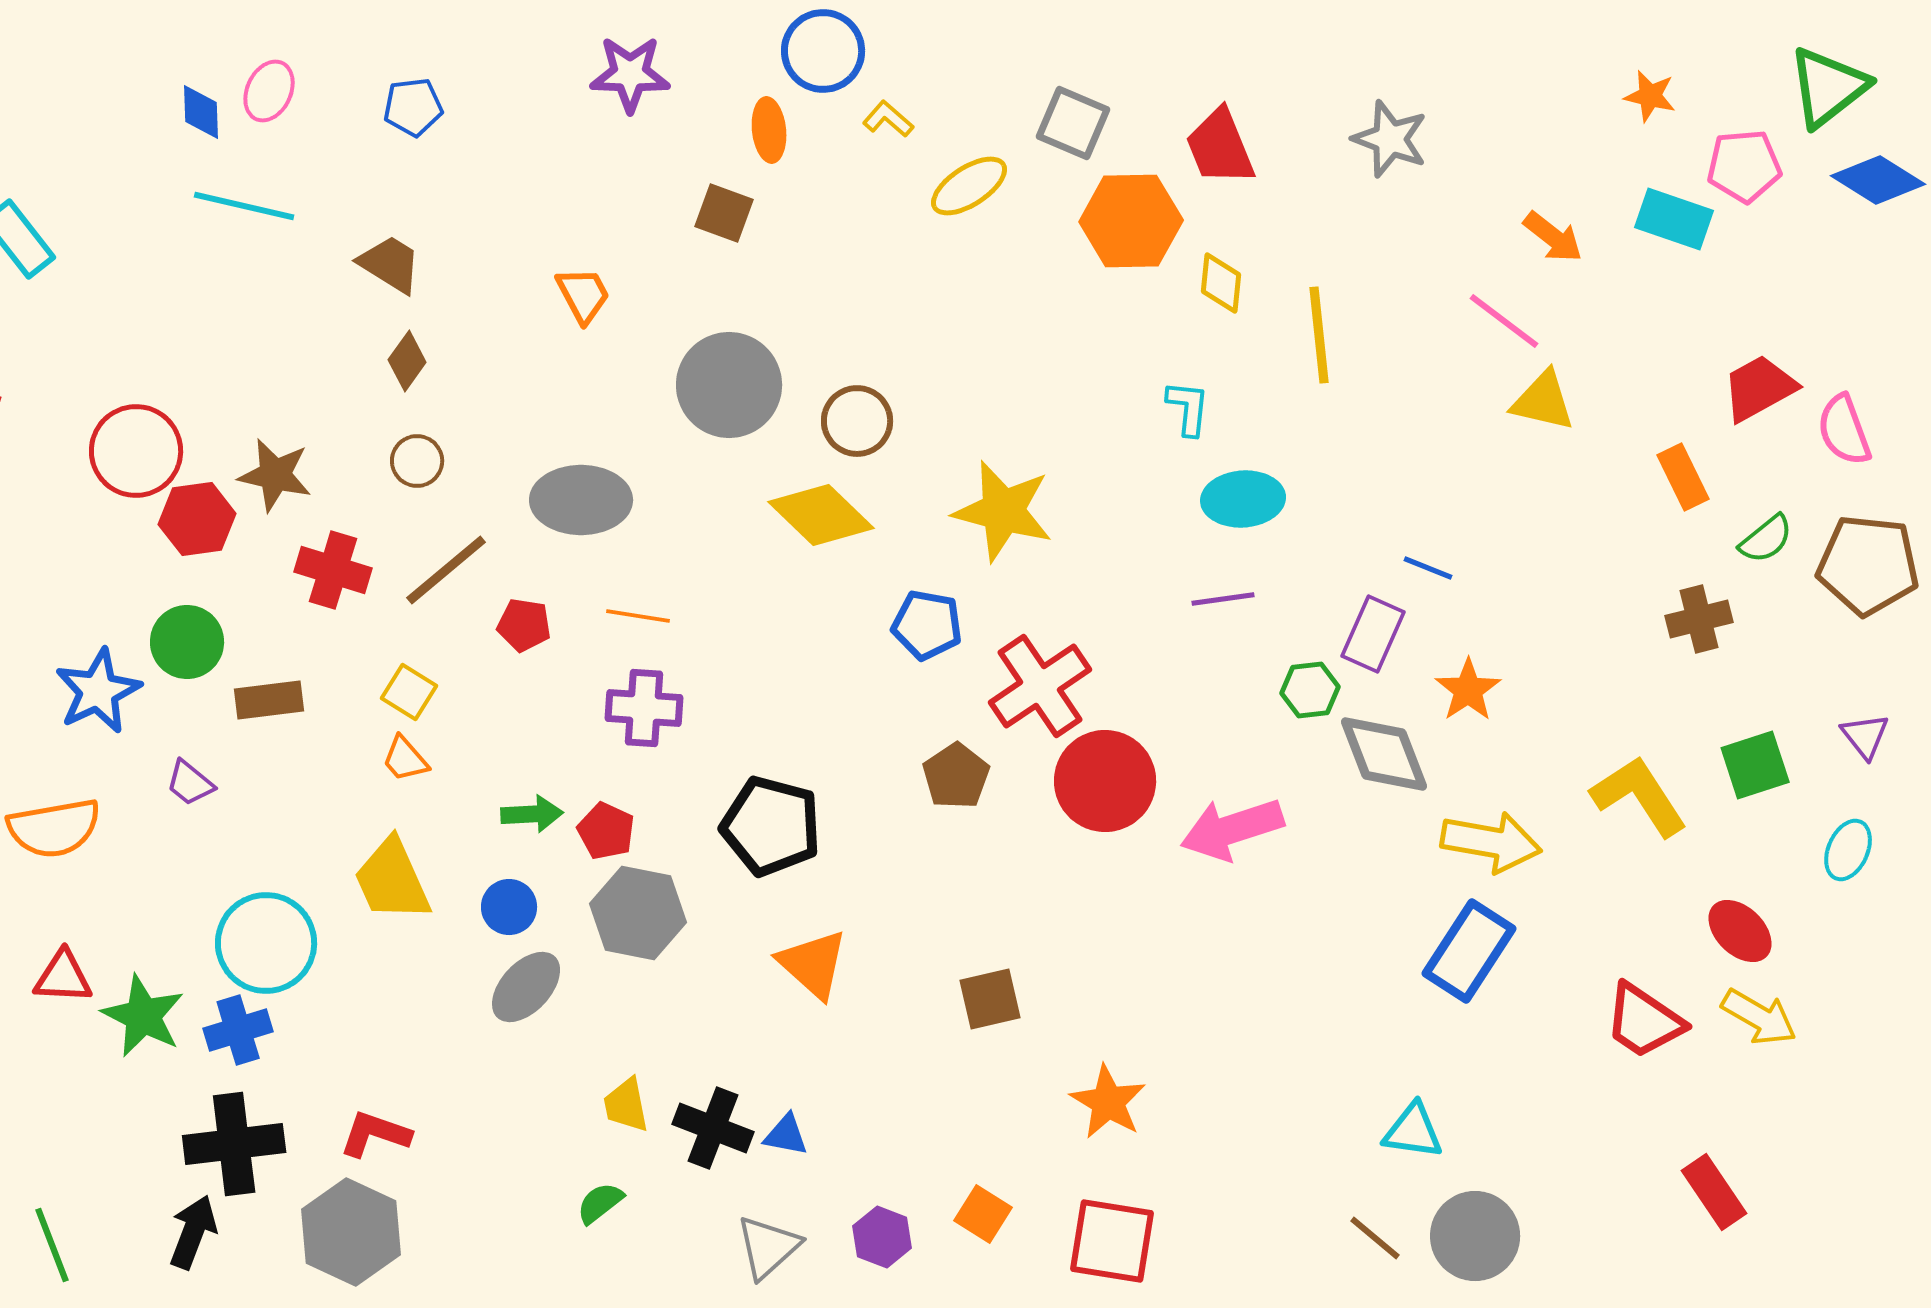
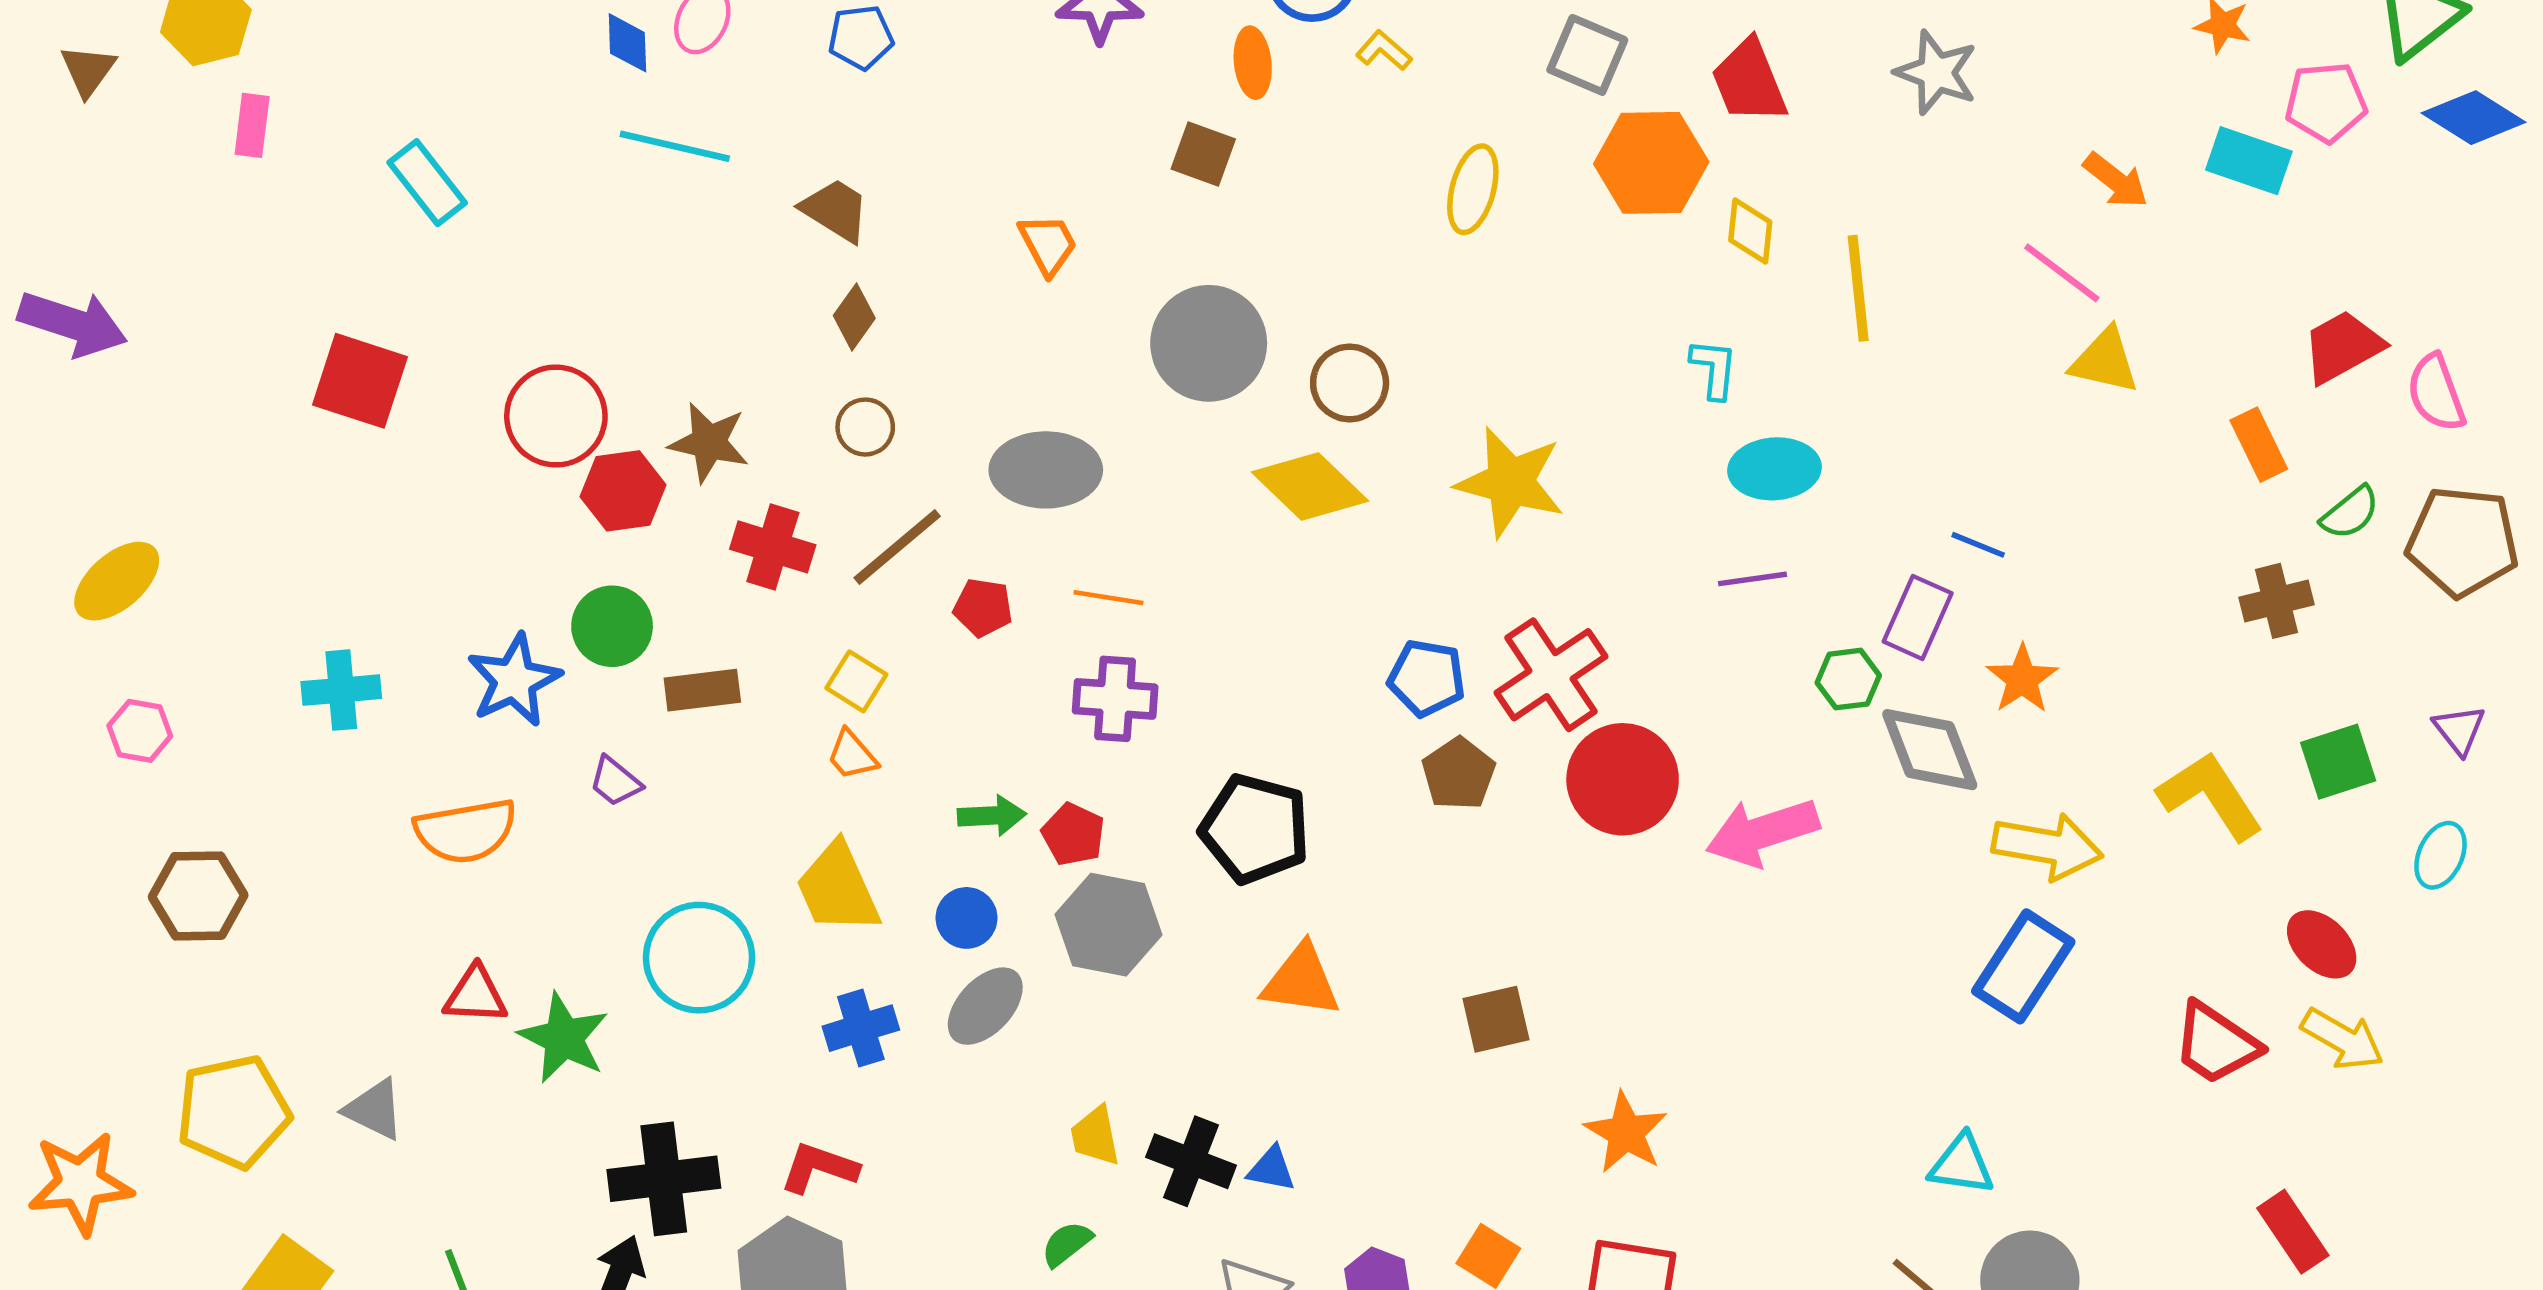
yellow ellipse: (969, 186) -> (1473, 189), moved, turned -42
blue pentagon: (927, 625) -> (1427, 678), moved
orange triangle: (813, 964) -> (1301, 981), turned -34
blue cross: (238, 1030) -> (861, 1028), moved

